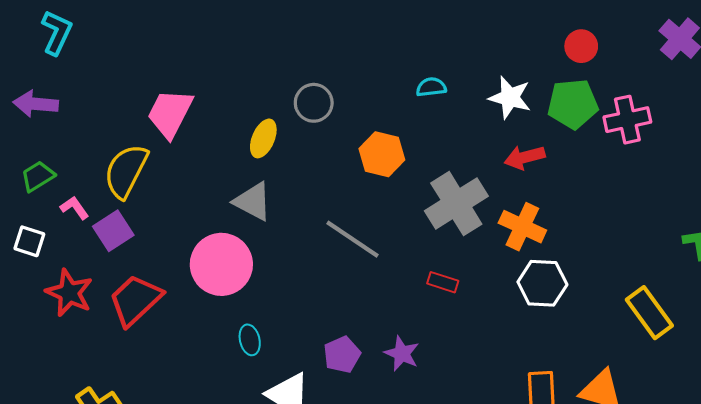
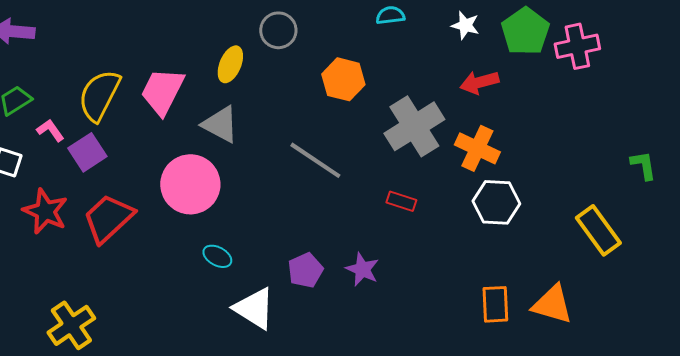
white star: (510, 98) -> (465, 25), size x0.7
green pentagon: (573, 104) -> (525, 31), turned -30
pink trapezoid: (170, 113) -> (162, 91), moved
cyan ellipse: (250, 340) -> (217, 256), turned -48

